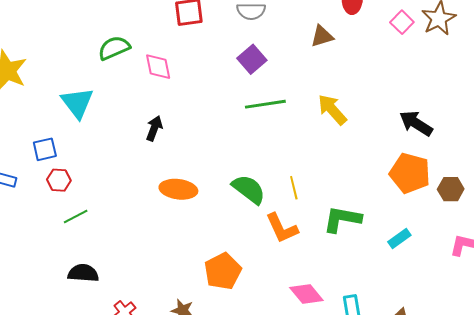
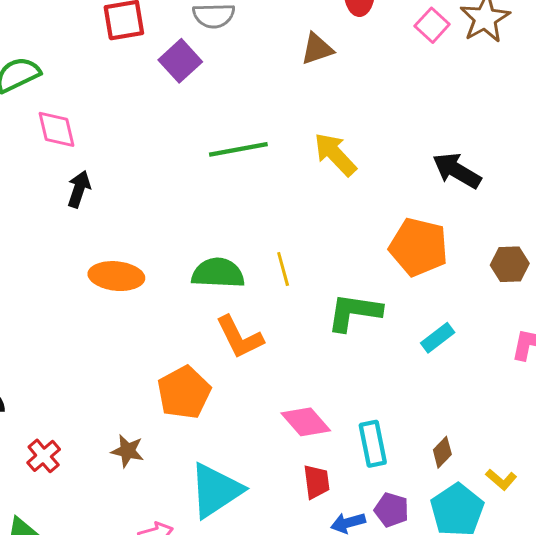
purple square: (252, 59) -> (180, 61), moved
pink diamond: (158, 67) -> (57, 129), moved
orange pentagon: (410, 173) -> (419, 247), moved
green semicircle: (249, 189) -> (218, 273), turned -33
orange L-shape: (282, 228) -> (239, 337), moved

